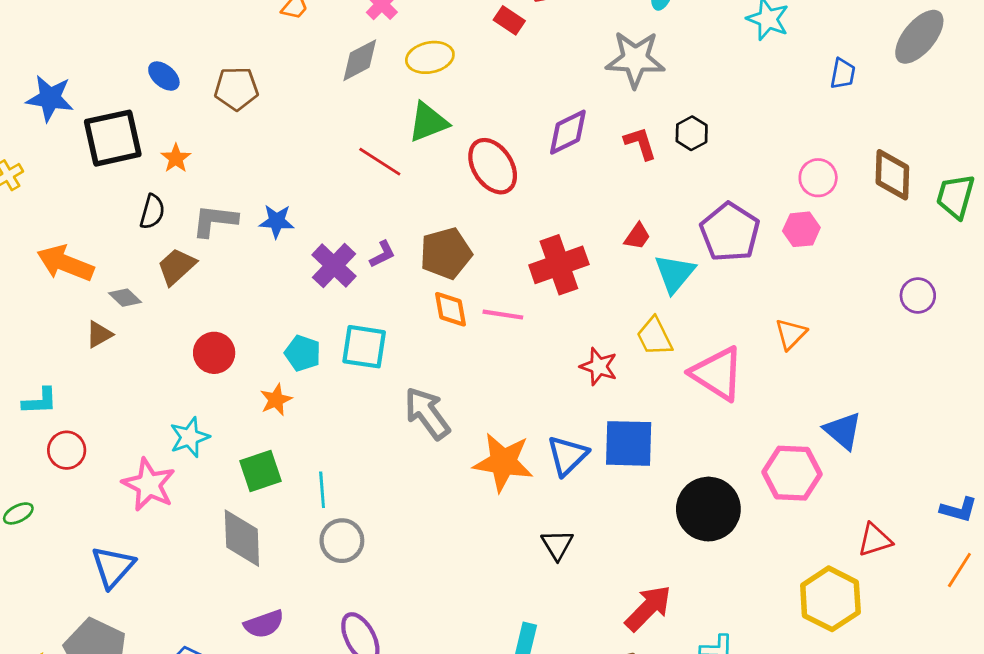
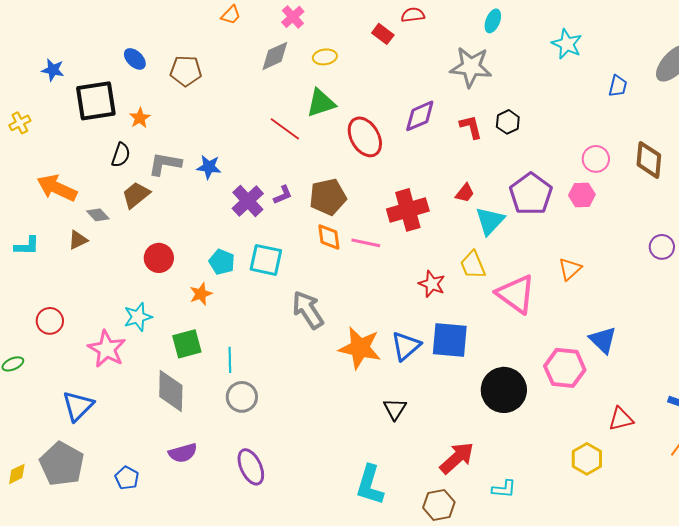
yellow ellipse: (430, 57) -> (325, 57), size x0.7
blue star: (50, 98) -> (53, 70), size x0.7
cyan L-shape: (40, 401) -> (27, 246), moved
yellow hexagon: (830, 599) -> (587, 459), size x0.7

